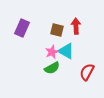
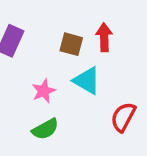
pink star: (52, 52) -> (44, 91), moved
green semicircle: (52, 68) -> (45, 129), moved

